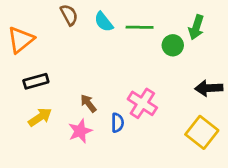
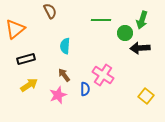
cyan semicircle: (104, 22) -> (65, 46), moved, turned 42
black arrow: (209, 88) -> (140, 48), moved
yellow square: (202, 132) -> (146, 96), size x0.7

